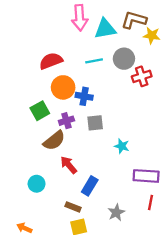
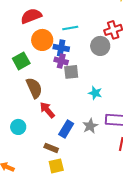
gray circle: (124, 59) -> (100, 46), moved
cyan line: (94, 61) -> (70, 28), moved
purple cross: (66, 121) -> (61, 61), moved, turned 32
brown semicircle: (54, 141) -> (34, 88), turned -75
gray star: (116, 213) -> (90, 126), moved

